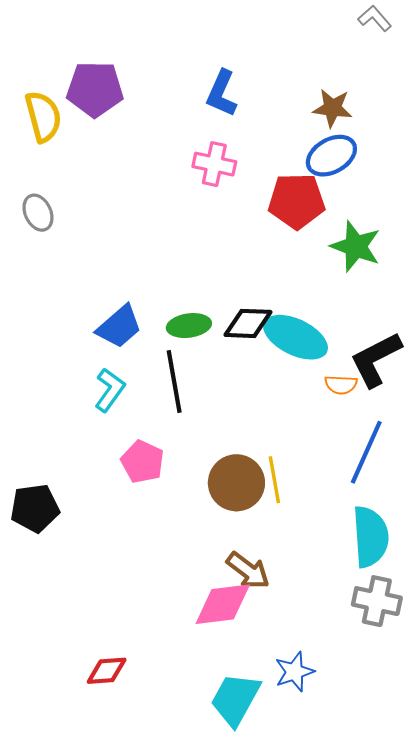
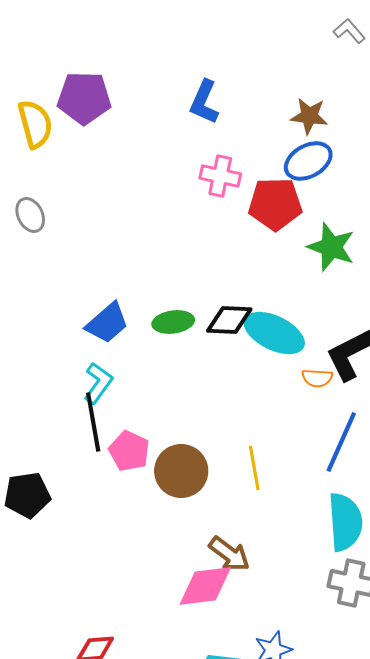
pink cross: (214, 164) -> (220, 176), moved
black line: (174, 382) -> (93, 422), moved
brown circle: (236, 483) -> (181, 471), moved

